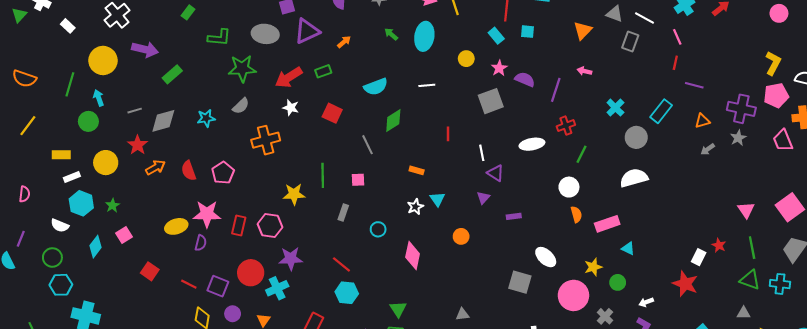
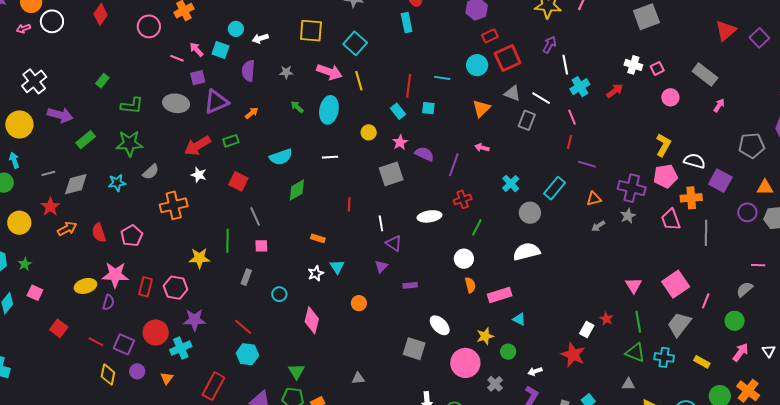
green star: (242, 68) -> (129, 143), moved
gray line: (368, 145) -> (255, 216), moved
pink square: (124, 235) -> (35, 293), turned -35

